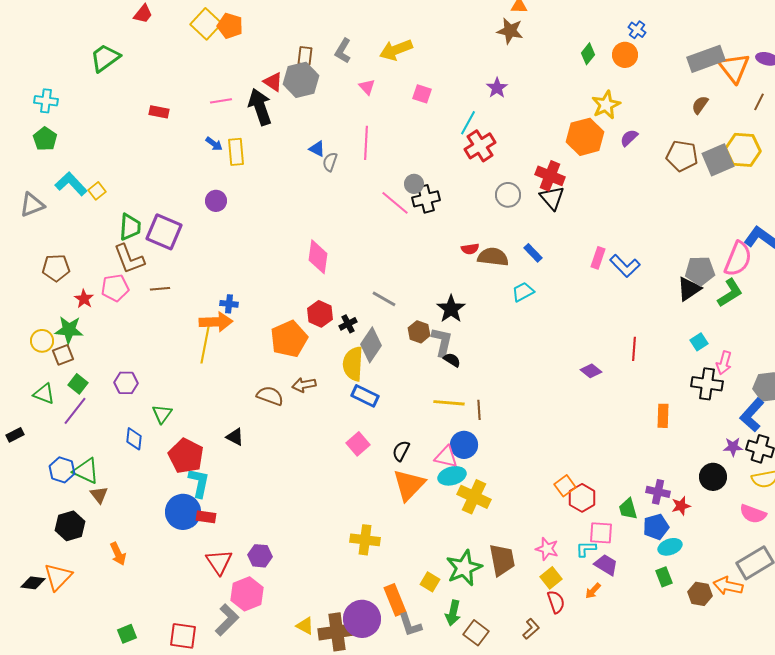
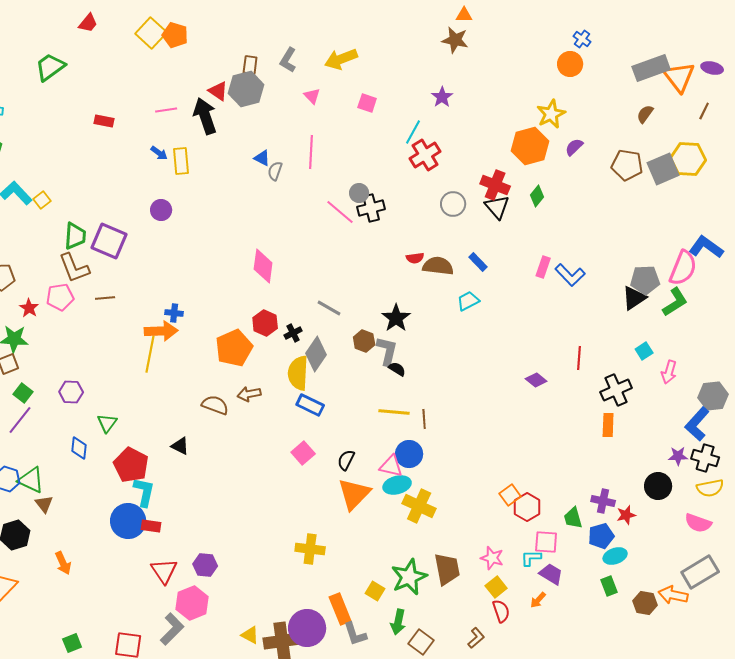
green diamond: (588, 54) -> (537, 196), moved
black cross: (707, 384) -> (616, 390), moved, turned -32

